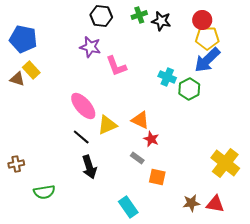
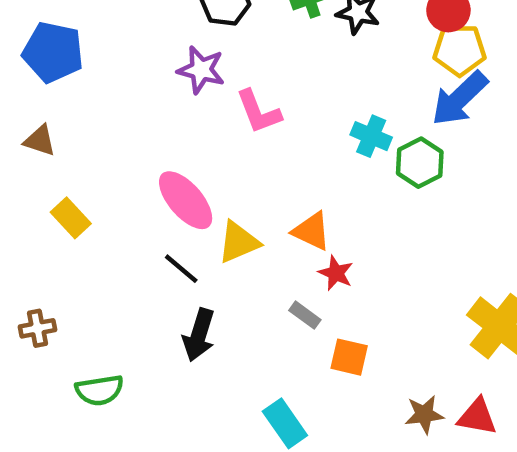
yellow rectangle: (31, 70) -> (71, 218), moved
black arrow: (89, 167) -> (199, 335), turned 35

